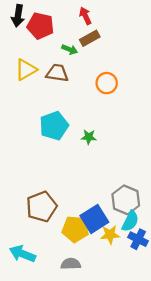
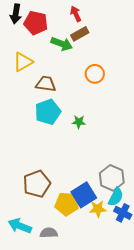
green arrow: (70, 49) -> (62, 44), size x1.5
brown trapezoid: (57, 73) -> (46, 84), moved
gray semicircle: (71, 264) -> (49, 233), moved

